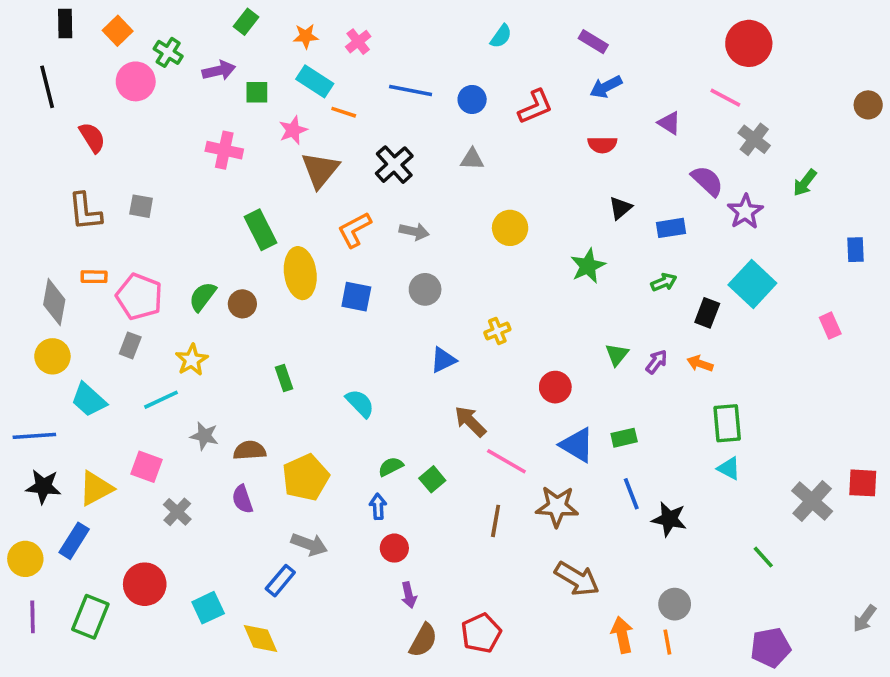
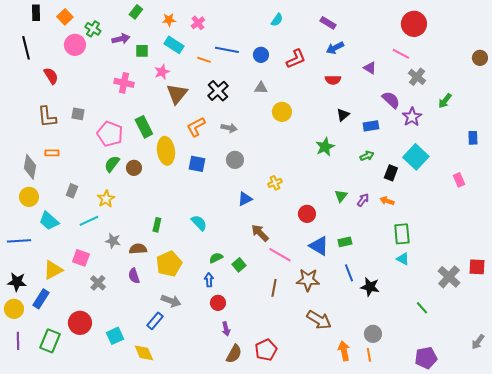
orange line: (344, 112) -> (204, 60), moved
yellow circle: (510, 228) -> (282, 112), moved
pink pentagon: (139, 297) -> (110, 134), moved
green rectangle: (284, 378) -> (157, 225), moved, turned 32
black star: (43, 487) -> (17, 282), moved

